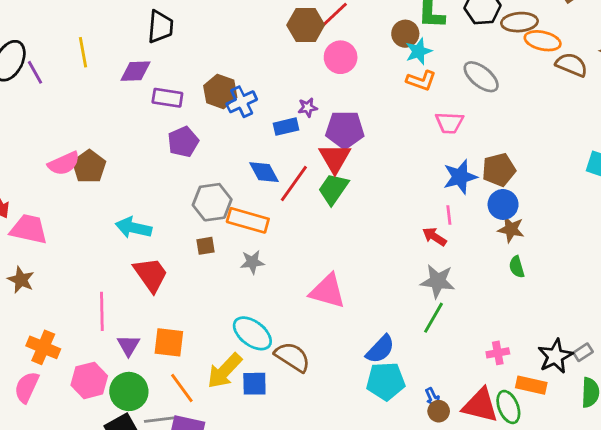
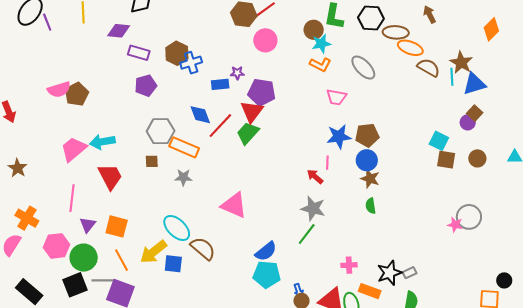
cyan arrow: (133, 228) -> (102, 142), turned -30
pink trapezoid: (29, 229) -> (74, 149), moved, turned -60

